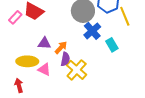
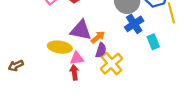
purple triangle: (44, 43) -> (81, 30), size x1.5
pink triangle: (44, 69) -> (77, 58), turned -40
red arrow: (19, 85) -> (74, 72), moved

